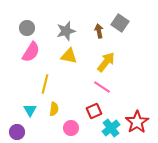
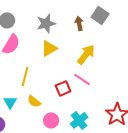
yellow triangle: (69, 56) -> (49, 48), turned -42
yellow semicircle: (54, 109) -> (34, 101), turned 120
red square: (94, 111) -> (63, 88), moved
cyan cross: (111, 128) -> (79, 120), moved

